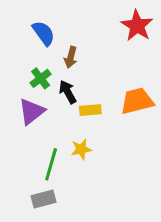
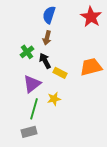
blue semicircle: (44, 33) -> (49, 15), moved, turned -126
yellow rectangle: (90, 110) -> (60, 73), turned 32
purple triangle: (32, 112) -> (32, 84), moved

